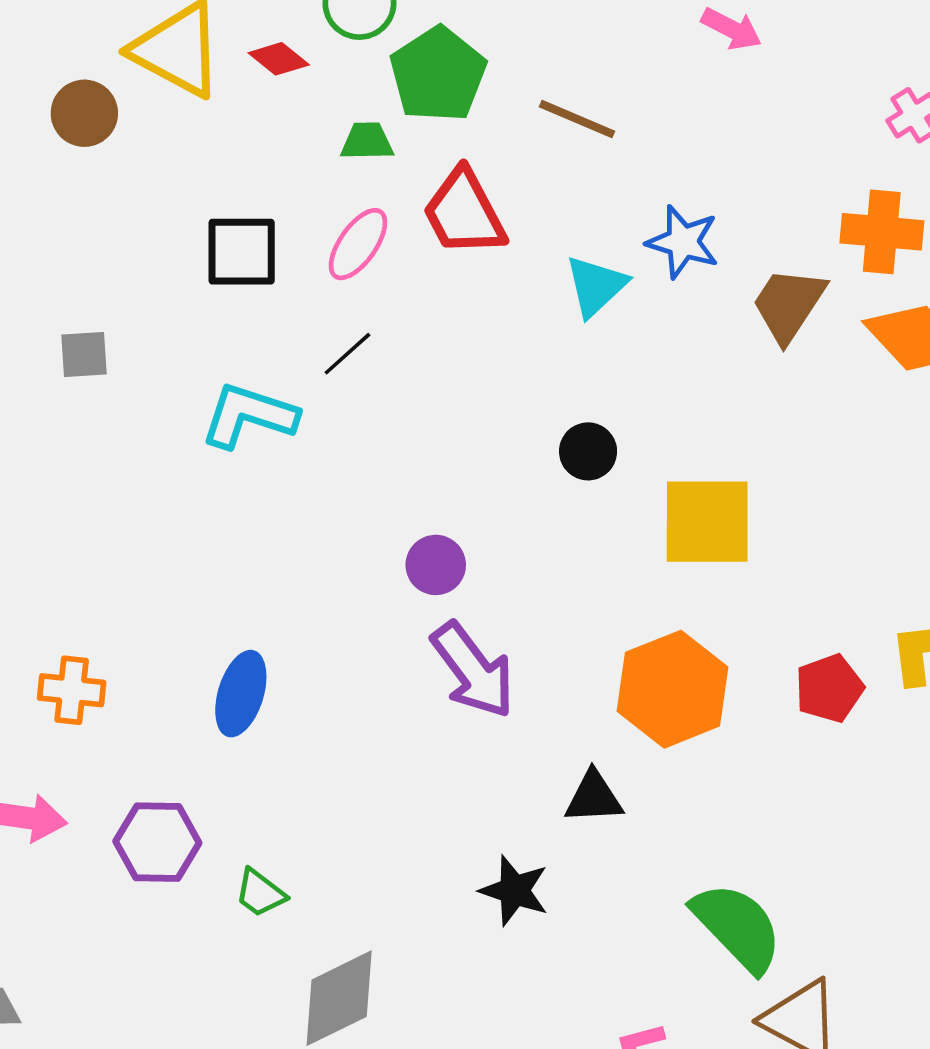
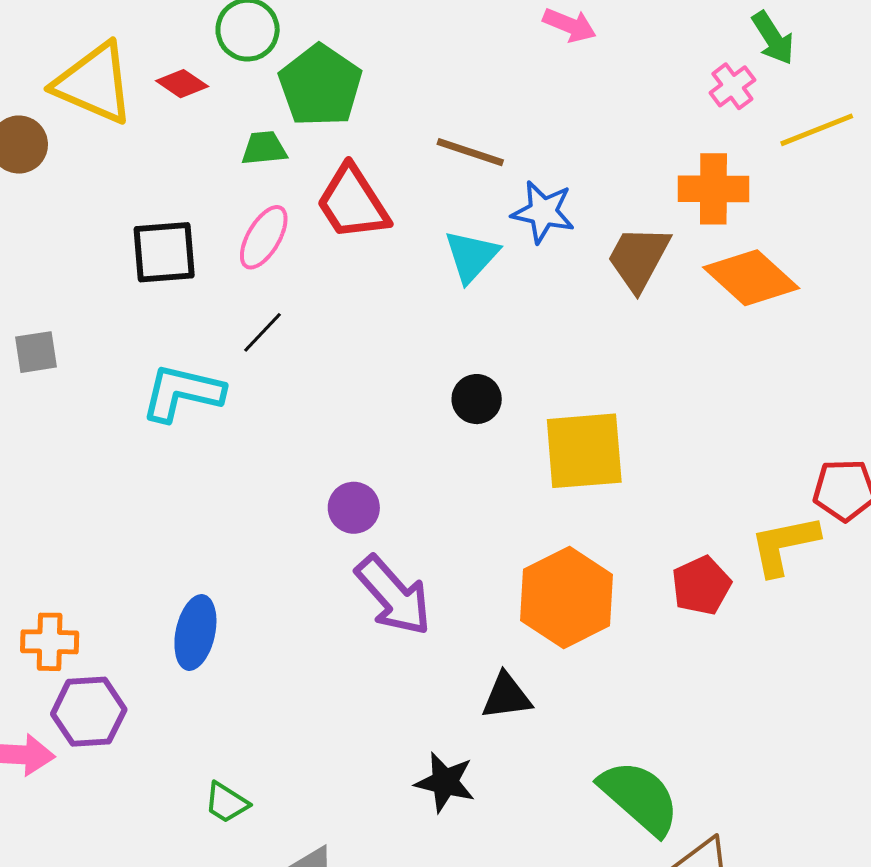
brown line: (577, 119) -> (470, 152), moved
purple hexagon: (157, 842) -> (89, 712), moved

